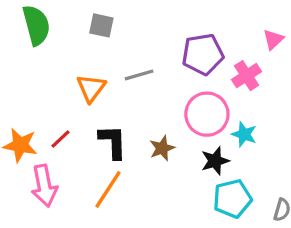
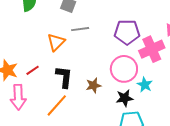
gray line: (139, 75) -> (80, 29), moved
pink cross: (247, 76) -> (152, 49), size x1.4

